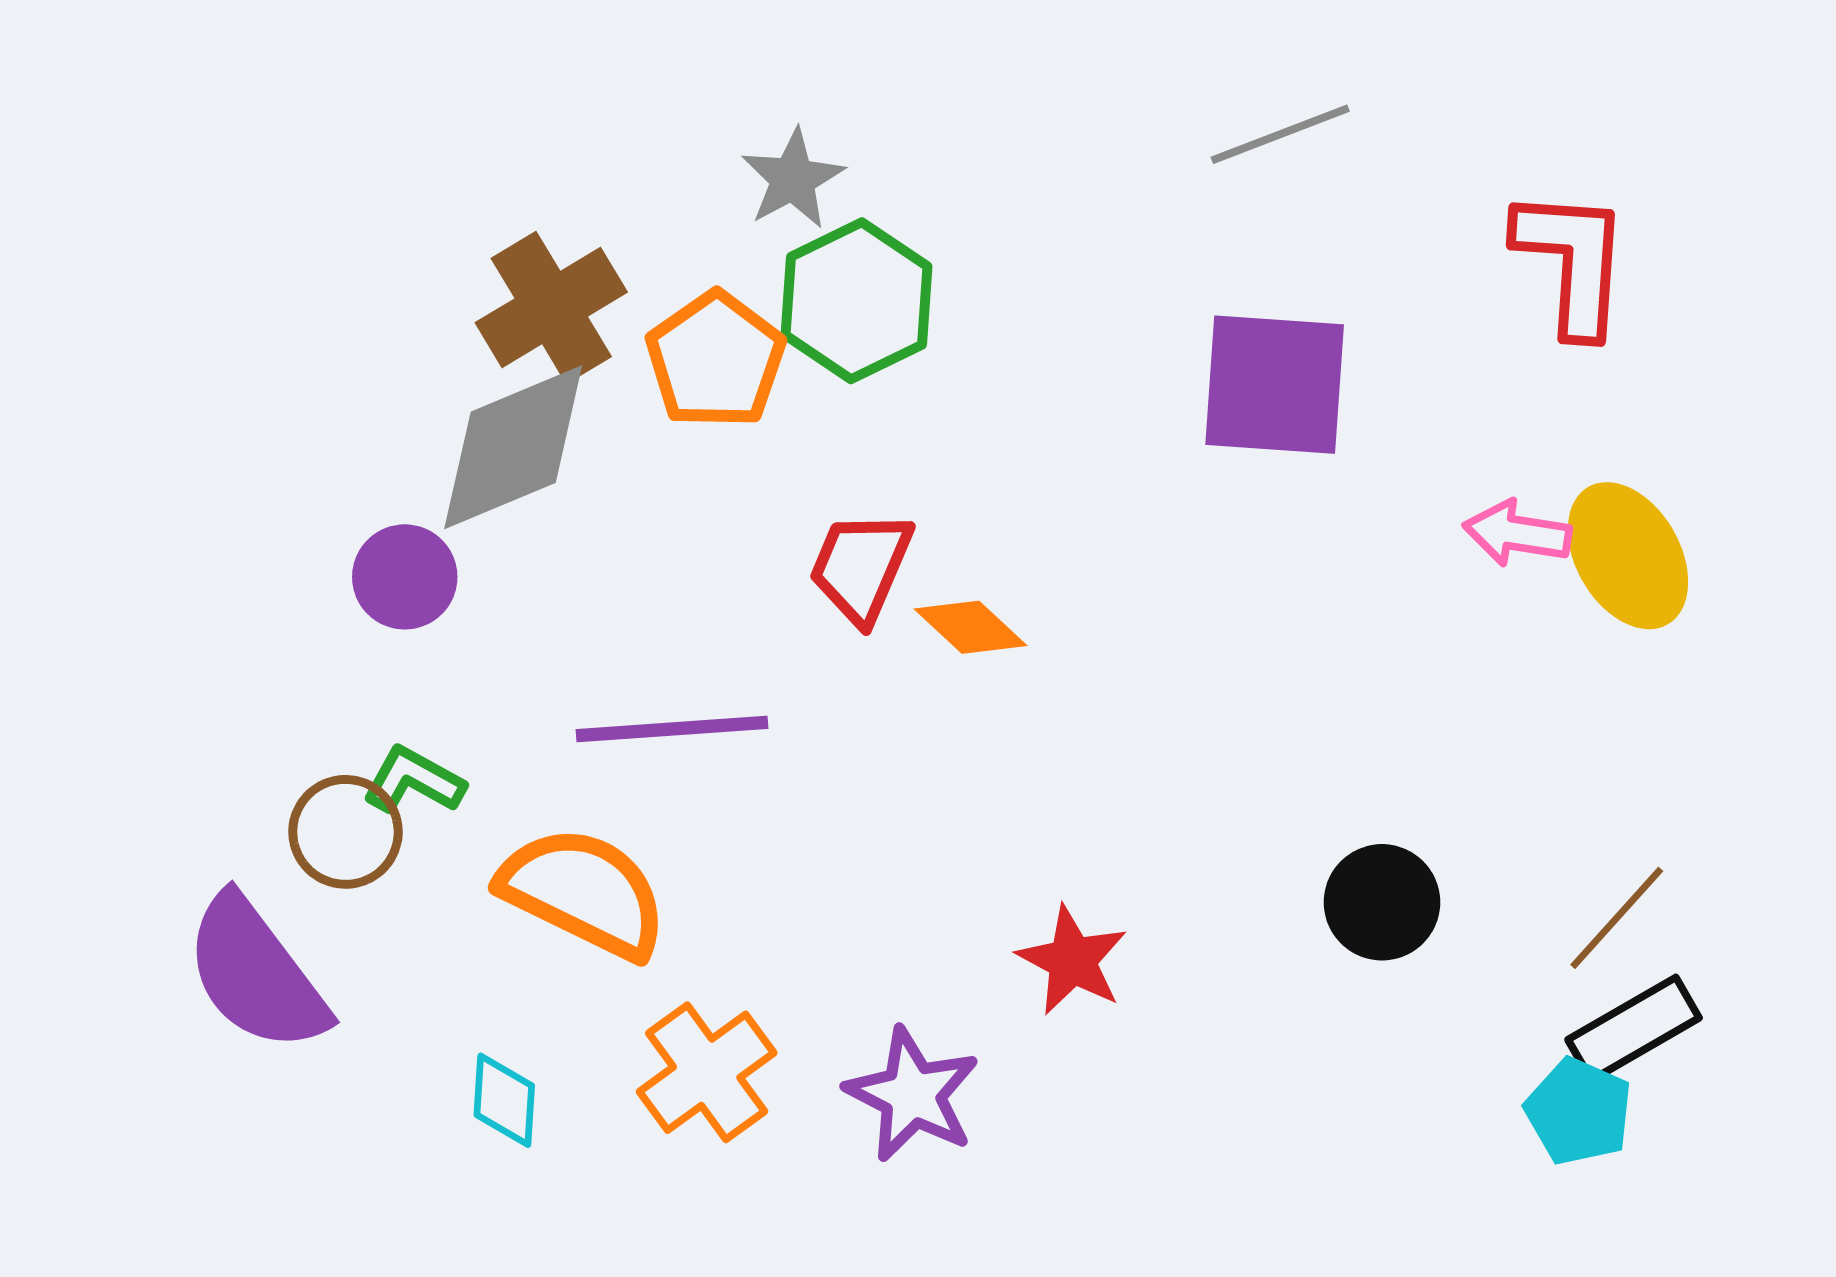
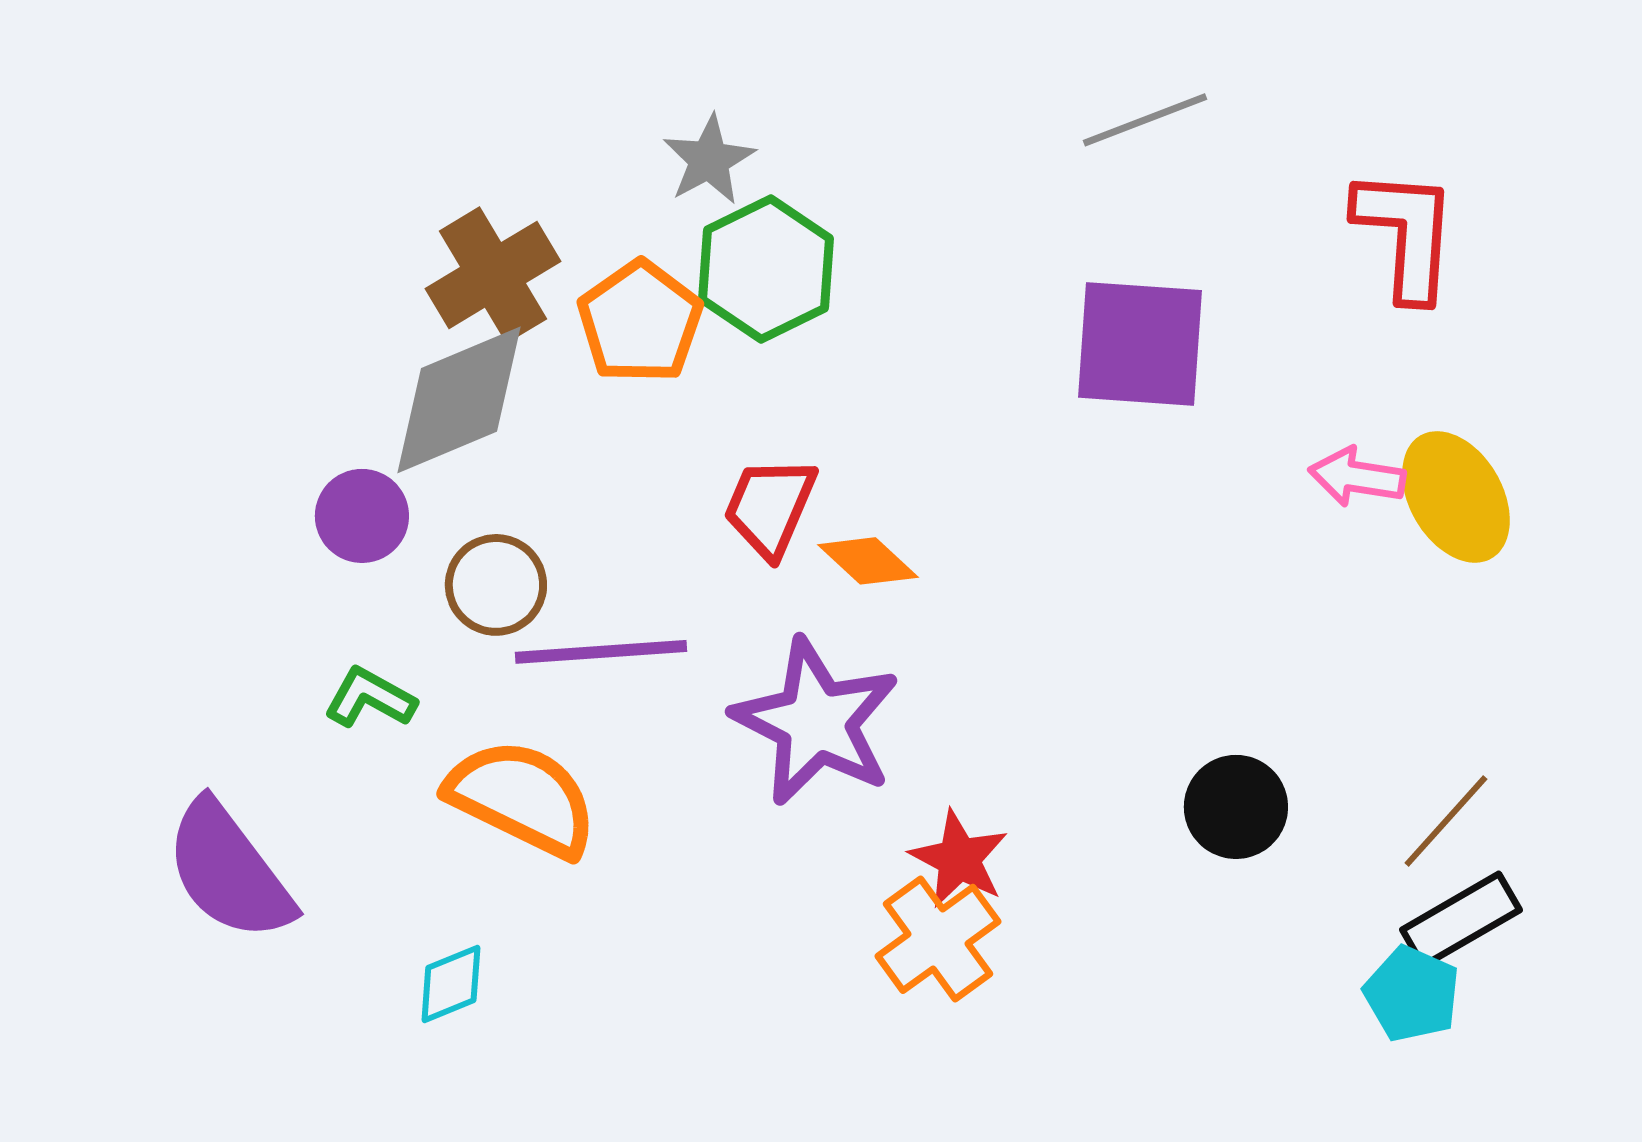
brown circle: (345, 832) -> (496, 585), moved
orange cross: (707, 1072) -> (938, 939), moved
purple star: (912, 1095) -> (816, 722), moved, size x1.4
cyan diamond: (504, 1100) -> (451, 984), turned 64

